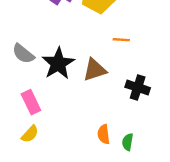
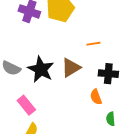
orange line: (121, 40) -> (93, 44), moved
orange semicircle: (104, 134) -> (96, 97), moved

